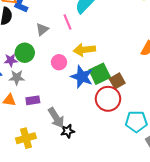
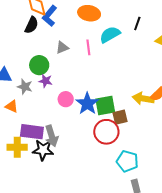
yellow arrow: (84, 50) -> (143, 99), moved
purple star: (11, 60) -> (46, 81), moved
pink circle: (59, 62) -> (66, 99), moved
purple rectangle: (33, 100) -> (32, 132), moved, size x1.6
black star: (68, 131) -> (43, 150), moved, size x1.5

